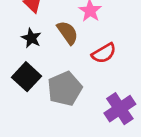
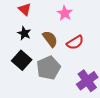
brown semicircle: (68, 33) -> (50, 39), moved

